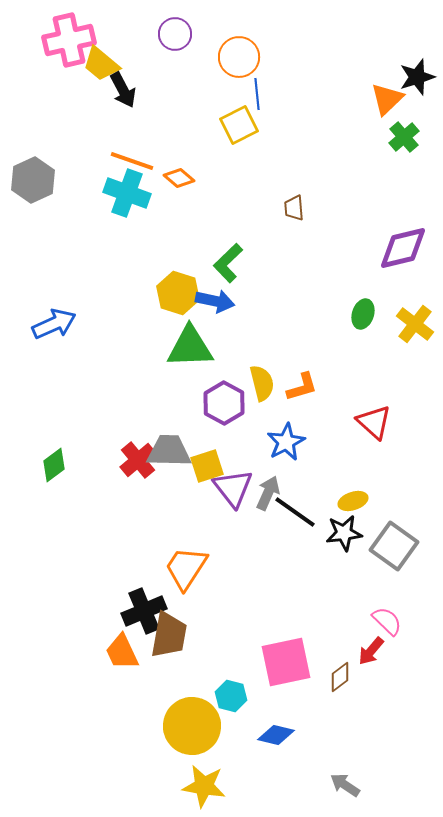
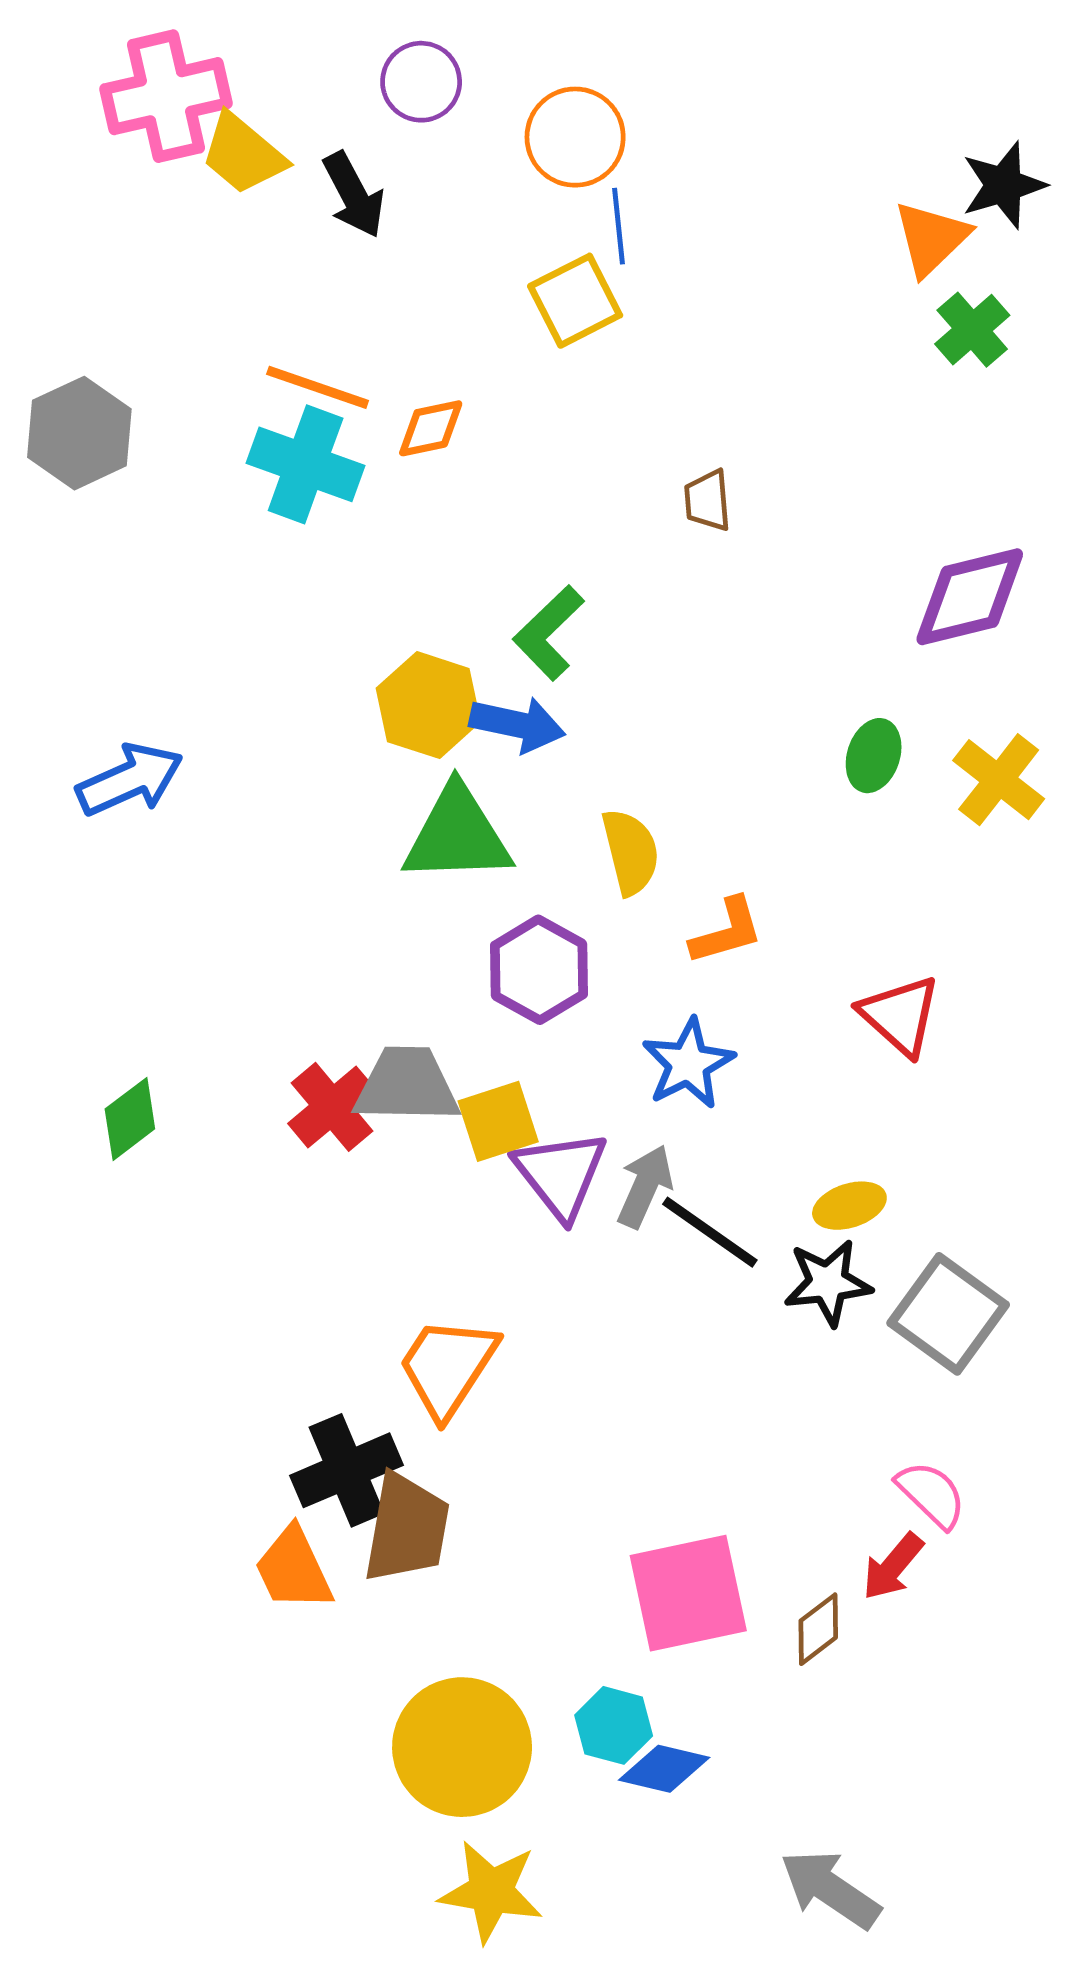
black arrow: (123, 90) -> (354, 195), moved
orange diamond: (179, 178) -> (431, 428), turned -52
yellow semicircle: (262, 383) -> (630, 852), moved
cyan hexagon: (231, 696) -> (614, 1725), moved
gray arrow: (345, 785) -> (830, 1889), size x1.4

